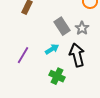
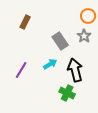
gray star: (82, 28) -> (84, 36), moved
green cross: (57, 76) -> (67, 93), moved

